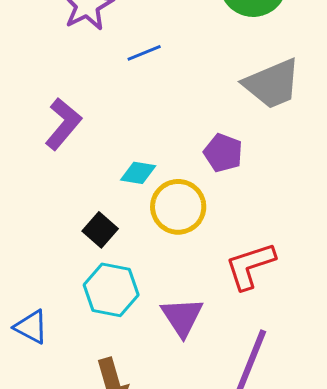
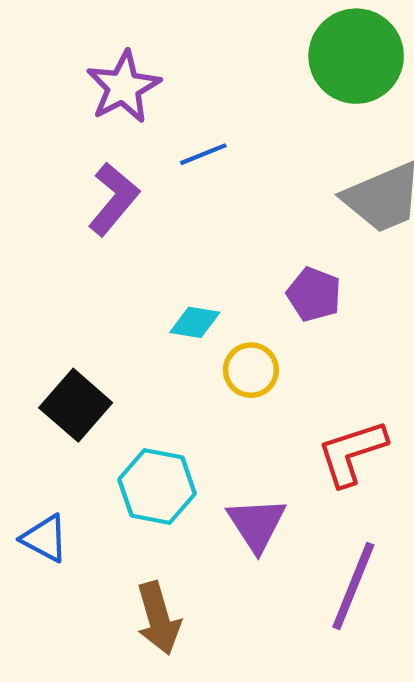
purple L-shape: (63, 124) -> (114, 199), moved
yellow circle: (178, 207) -> (251, 370), size x0.7
black square: (100, 230) -> (76, 405), moved, size x1.4

